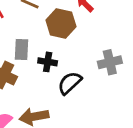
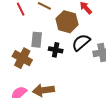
black semicircle: (70, 83) -> (81, 42), moved

